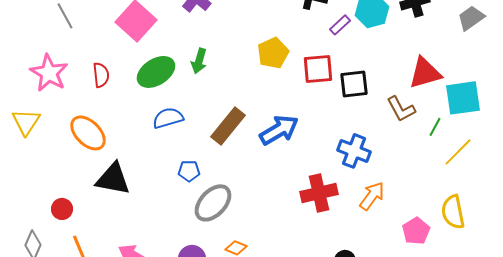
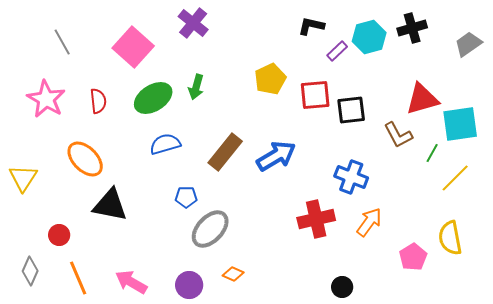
yellow triangle: (26, 122) -> (23, 178), moved

